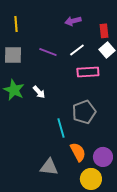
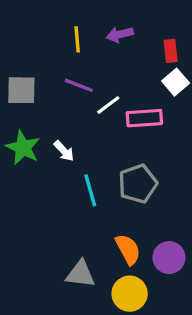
yellow line: (16, 24) -> (77, 39), moved
white line: (77, 50) -> (108, 105), moved
cyan line: (61, 128) -> (90, 190), moved
yellow circle: (91, 179) -> (130, 294), moved

